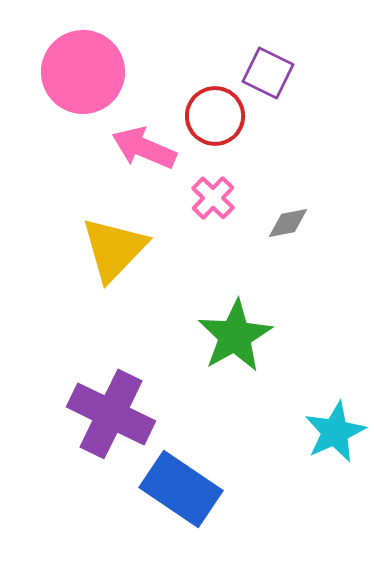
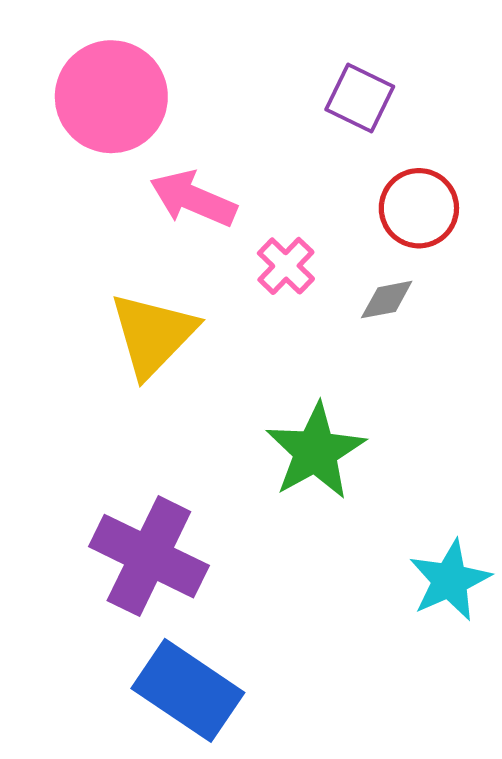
red circle: (215, 116) -> (419, 208), moved
blue rectangle: (181, 489) -> (188, 690), moved

